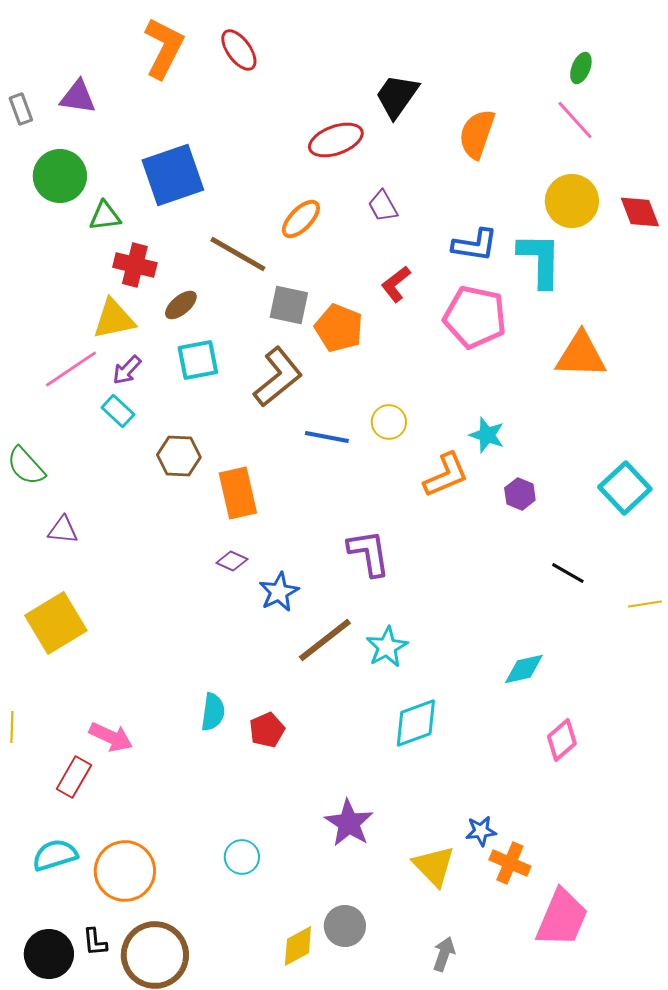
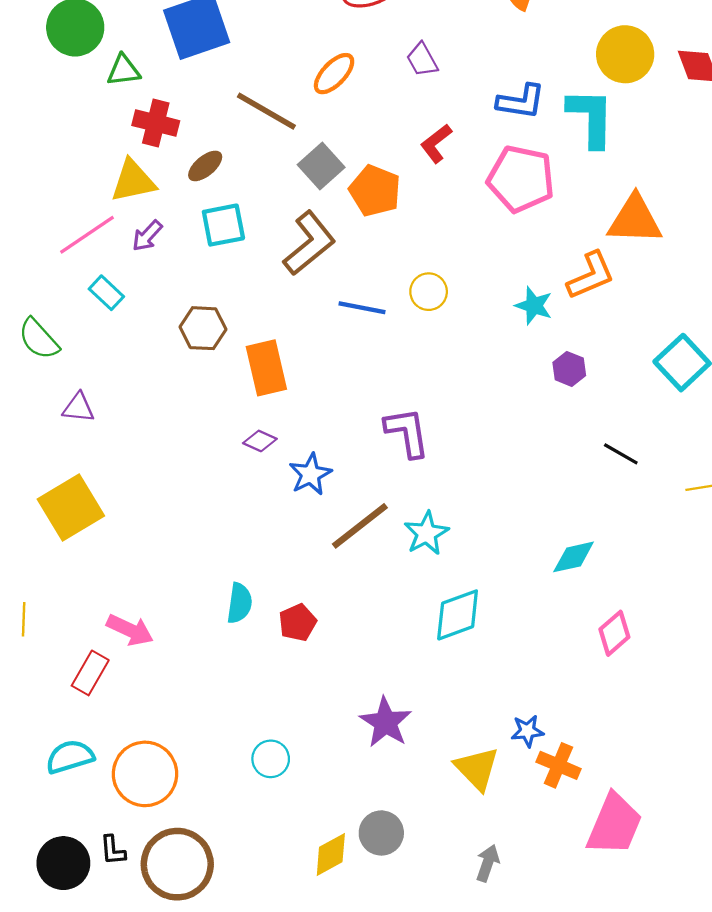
gray square: (289, 305) -> (321, 166), turned 36
cyan rectangle: (118, 411) -> (106, 293), moved
orange L-shape: (446, 475) -> (591, 276), moved

